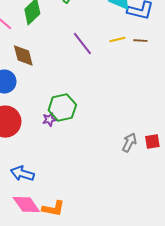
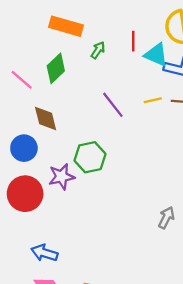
green hexagon: (62, 108) -> (90, 157), moved
purple star: (49, 120) -> (62, 177), moved, size x1.6

